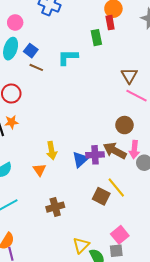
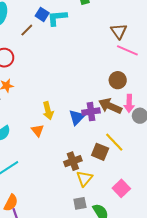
blue square: (31, 51) -> (42, 14), moved
brown line: (36, 67) -> (27, 30), turned -64
brown cross: (55, 207) -> (73, 161), moved
yellow triangle: (81, 245) -> (84, 178), moved
gray square: (116, 251) -> (80, 203), moved

